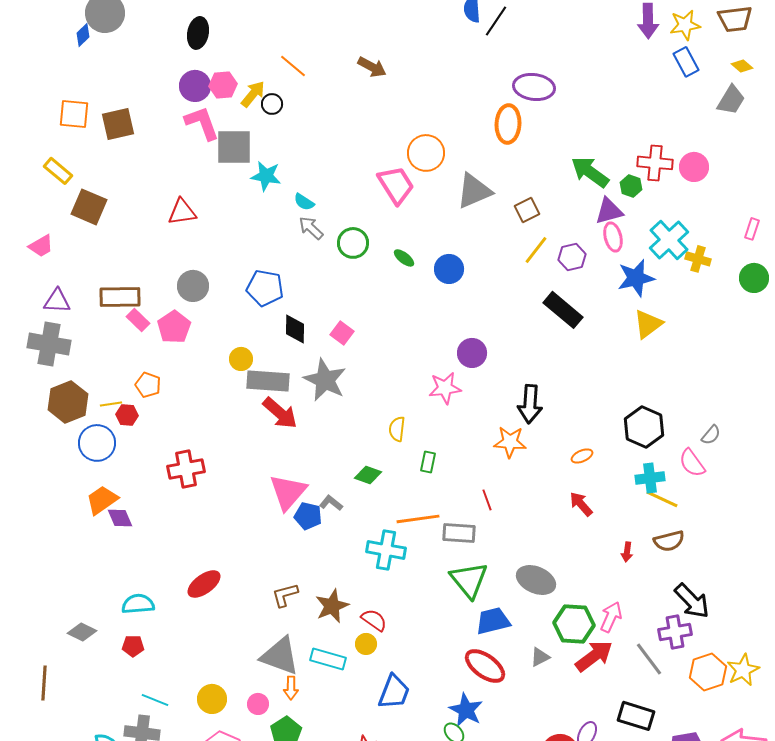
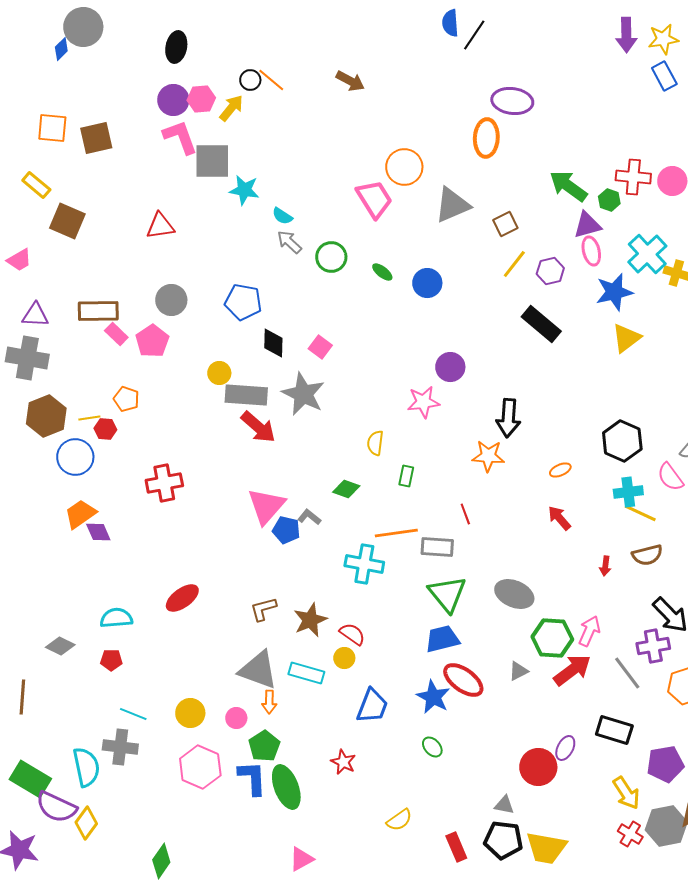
black circle: (272, 104) -> (250, 80), moved
blue trapezoid: (493, 621) -> (442, 639), moved
blue star: (466, 710) -> (433, 697), moved

